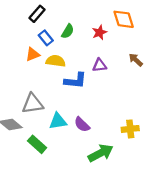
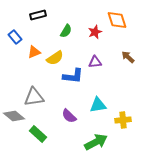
black rectangle: (37, 14) -> (38, 15), turned 35
blue rectangle: (46, 38) -> (15, 37), moved
yellow semicircle: (56, 61) -> (55, 58), turned 138
cyan triangle: (58, 121) -> (98, 105), moved
purple semicircle: (82, 125) -> (69, 116), moved

